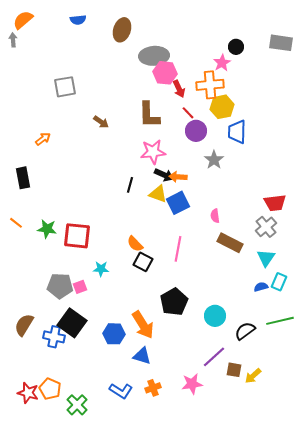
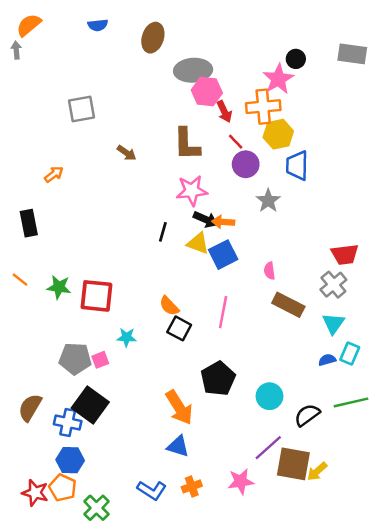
pink star: (222, 63) -> (278, 79), size x1.4
blue hexagon: (114, 334) -> (70, 460), moved
brown square: (234, 370) -> (293, 464), size x1.8

